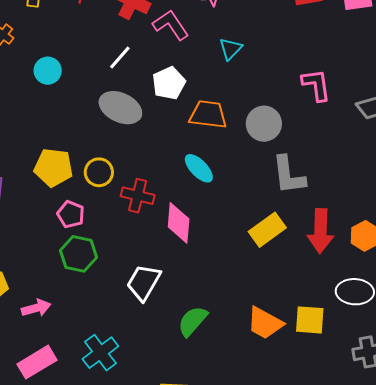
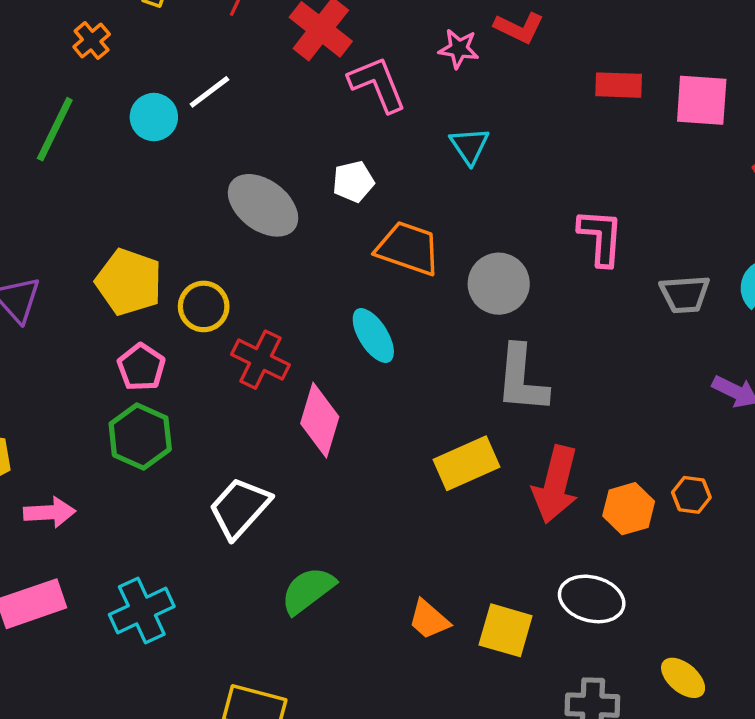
cyan triangle: (231, 49) -> (469, 146), turned -30
white line: (120, 58) -> (209, 92), moved
white pentagon: (169, 83) -> (353, 182), size x0.7
orange trapezoid: (265, 323) -> (429, 620), size x0.7

